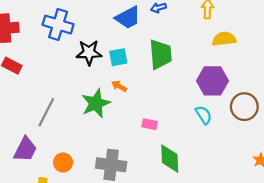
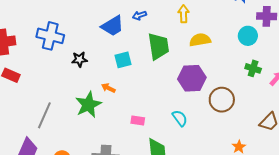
black star: (89, 53) -> (79, 59), size x0.7
green trapezoid: (160, 54) -> (158, 46), moved
cyan square: (118, 57) -> (123, 60), moved
cyan semicircle: (204, 115) -> (180, 118), moved

